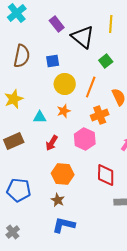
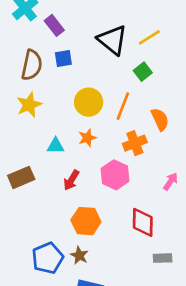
purple rectangle: (57, 24) -> (54, 25), moved
yellow line: (111, 24) -> (149, 37), moved, turned 54
blue square: (53, 61) -> (63, 58), moved
yellow star: (14, 99) -> (29, 105), moved
blue pentagon: (19, 190) -> (48, 258), moved, turned -30

